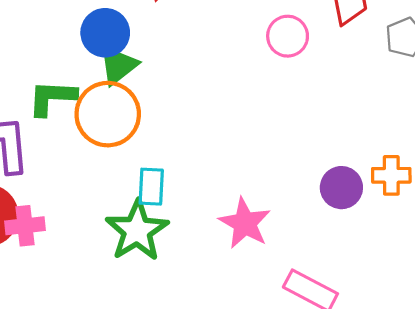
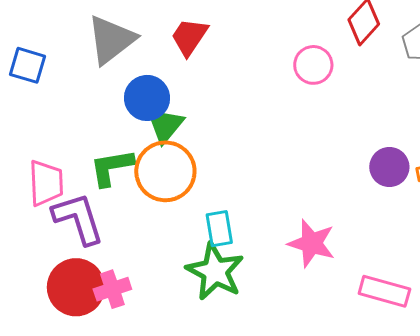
purple circle: (341, 188) -> (389, 167), moved

